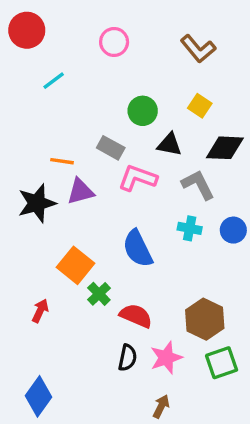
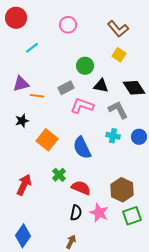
yellow square: (200, 106) -> (119, 55), moved
gray rectangle: (111, 148) -> (66, 88), turned -56
black diamond: (225, 148) -> (134, 88), turned 55
purple triangle: (80, 191) -> (21, 84), moved
black star: (37, 203) -> (22, 121), size x0.6
orange square: (75, 265) -> (47, 140), moved
red arrow: (40, 311) -> (24, 185), size x1.5
pink star: (166, 358) -> (99, 213), turned -30
brown arrow: (161, 406) -> (71, 242), moved

